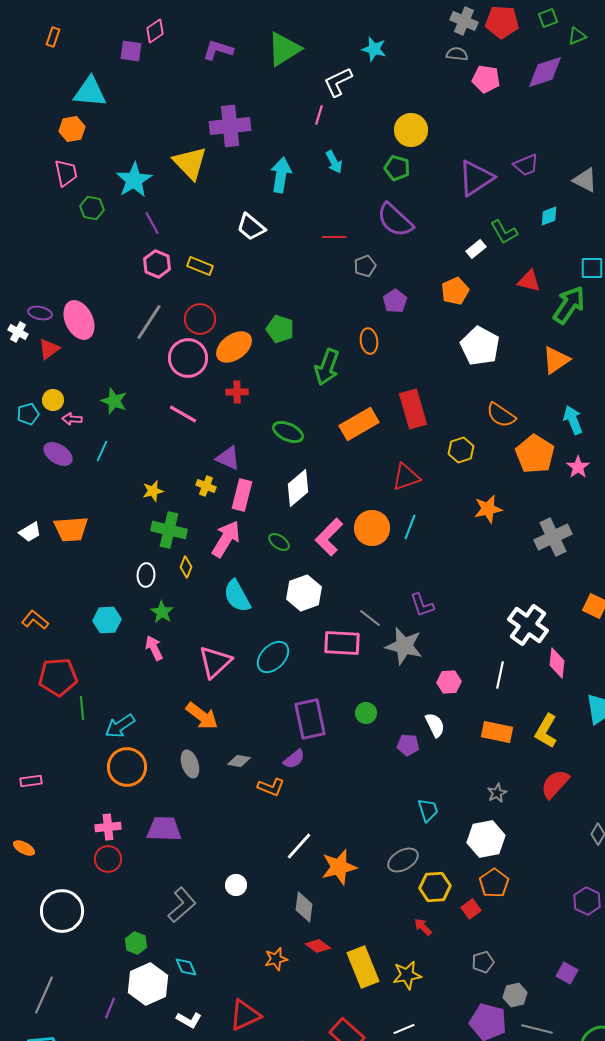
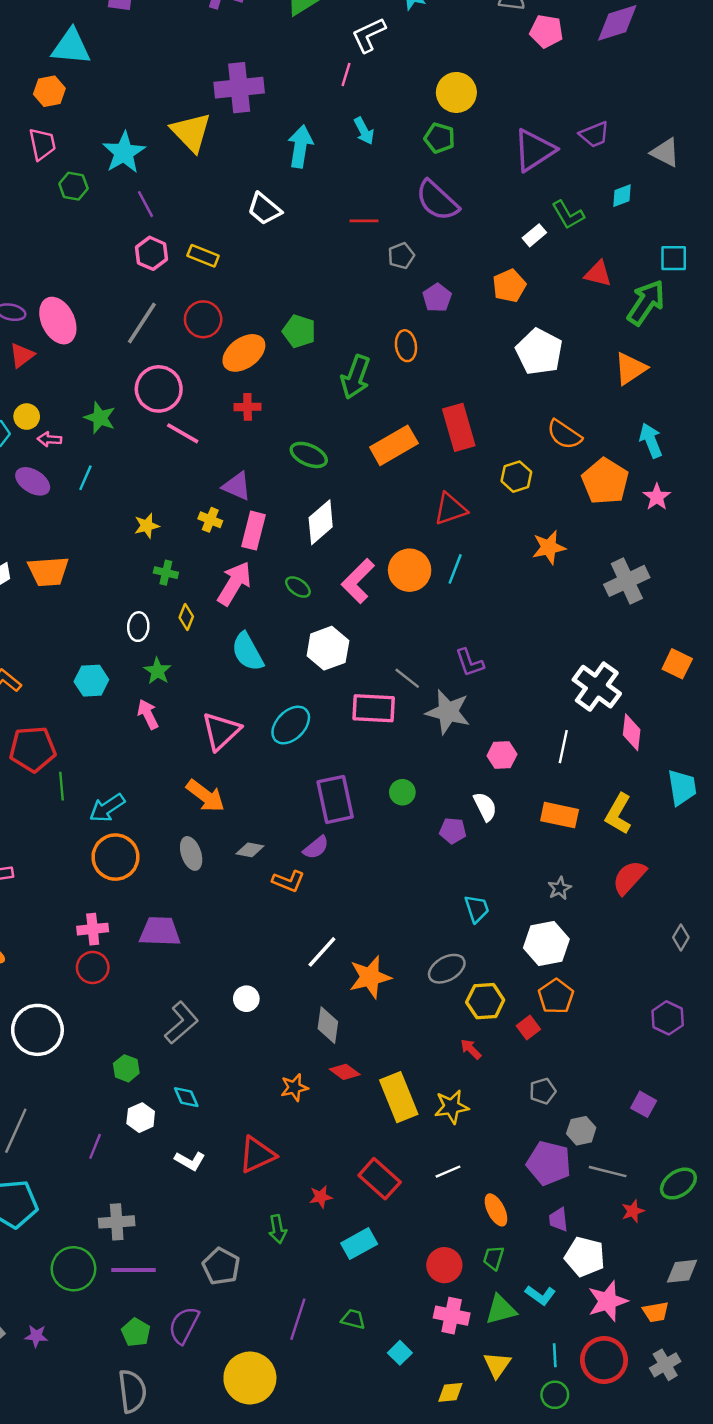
pink circle: (188, 358) -> (159, 389), moved
green cross: (169, 530) -> (166, 573), size x0.6
white hexagon: (148, 984) -> (141, 1118), size x0.6

